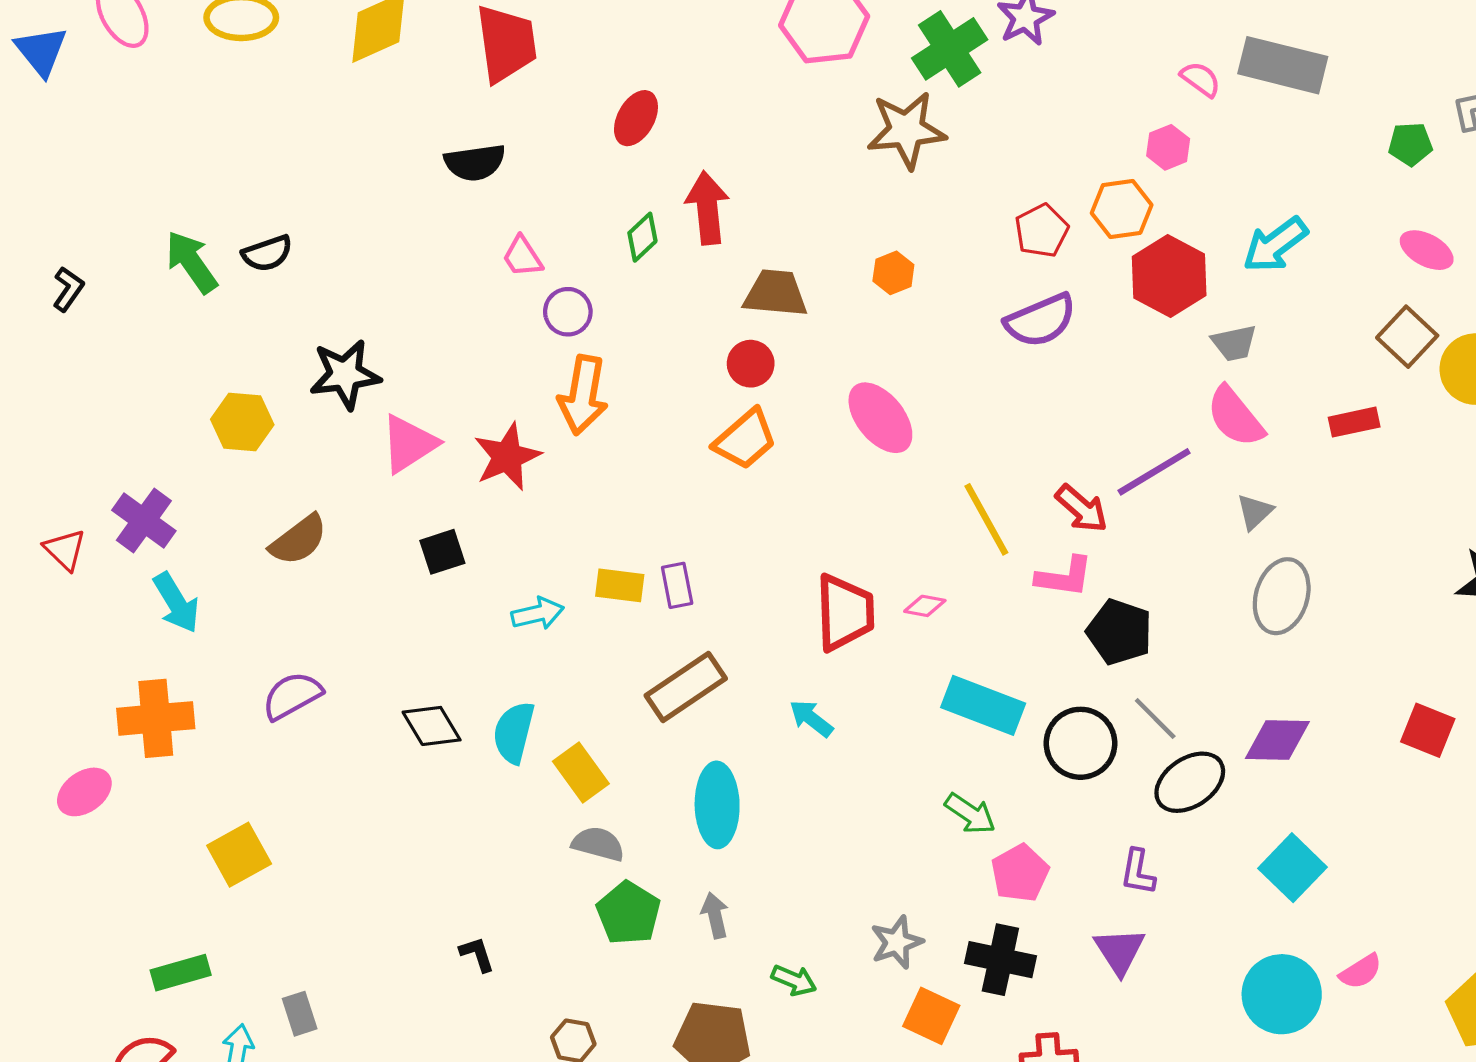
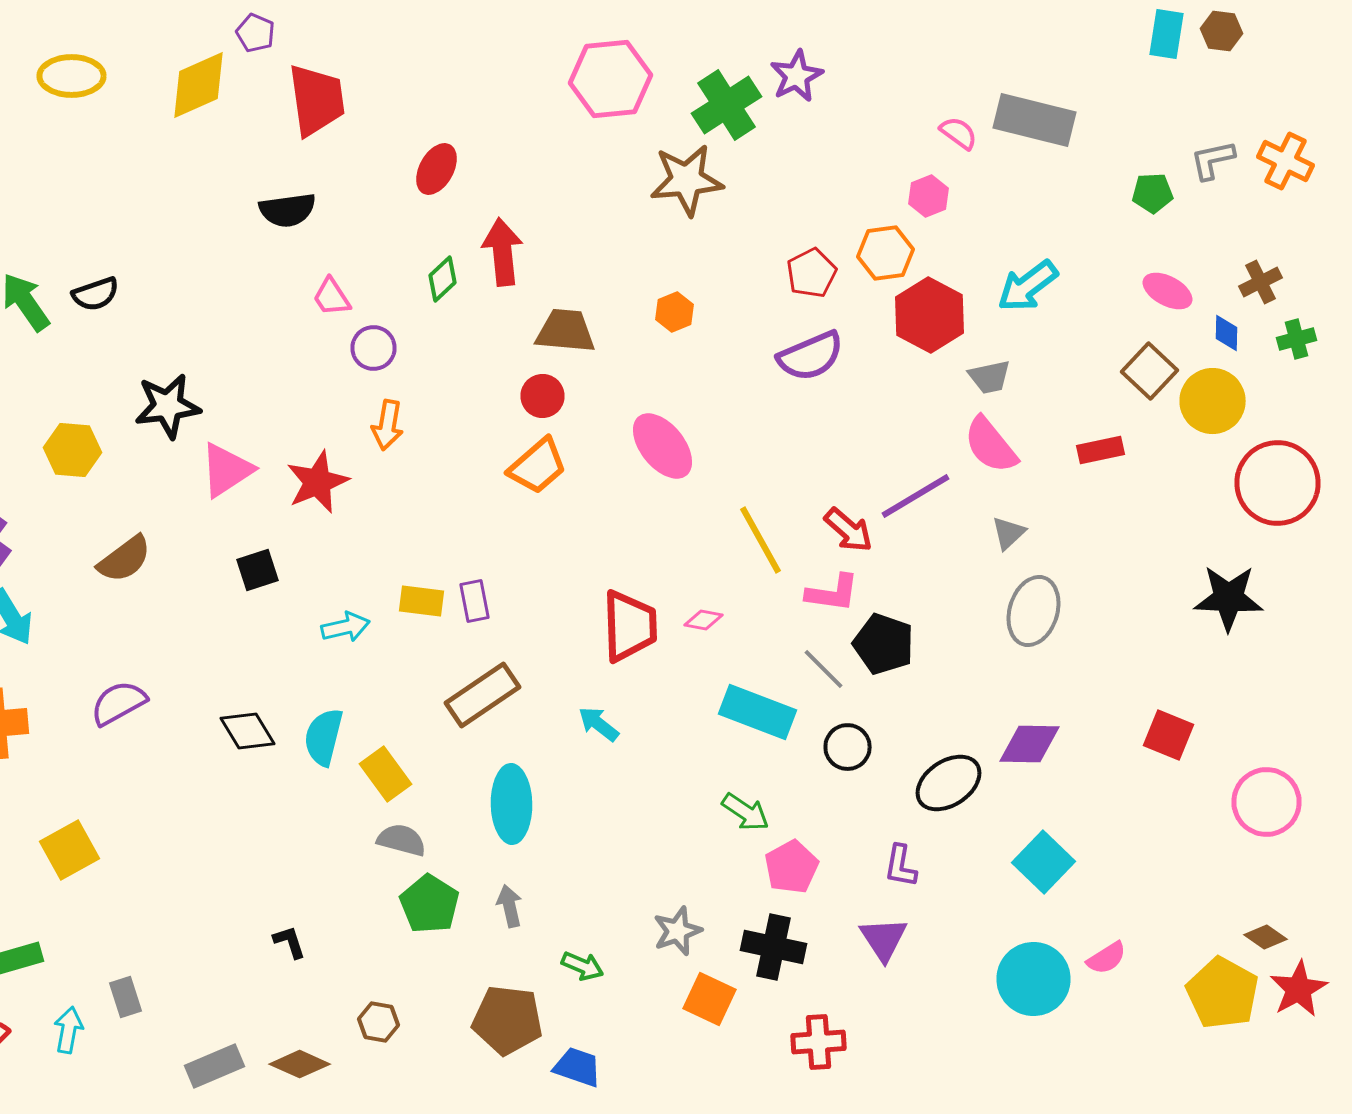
orange arrow: (583, 395) -> (388, 425), size x0.7
gray line: (1155, 718) -> (824, 669), moved
black circle: (1081, 743) -> (848, 747), size x0.7

